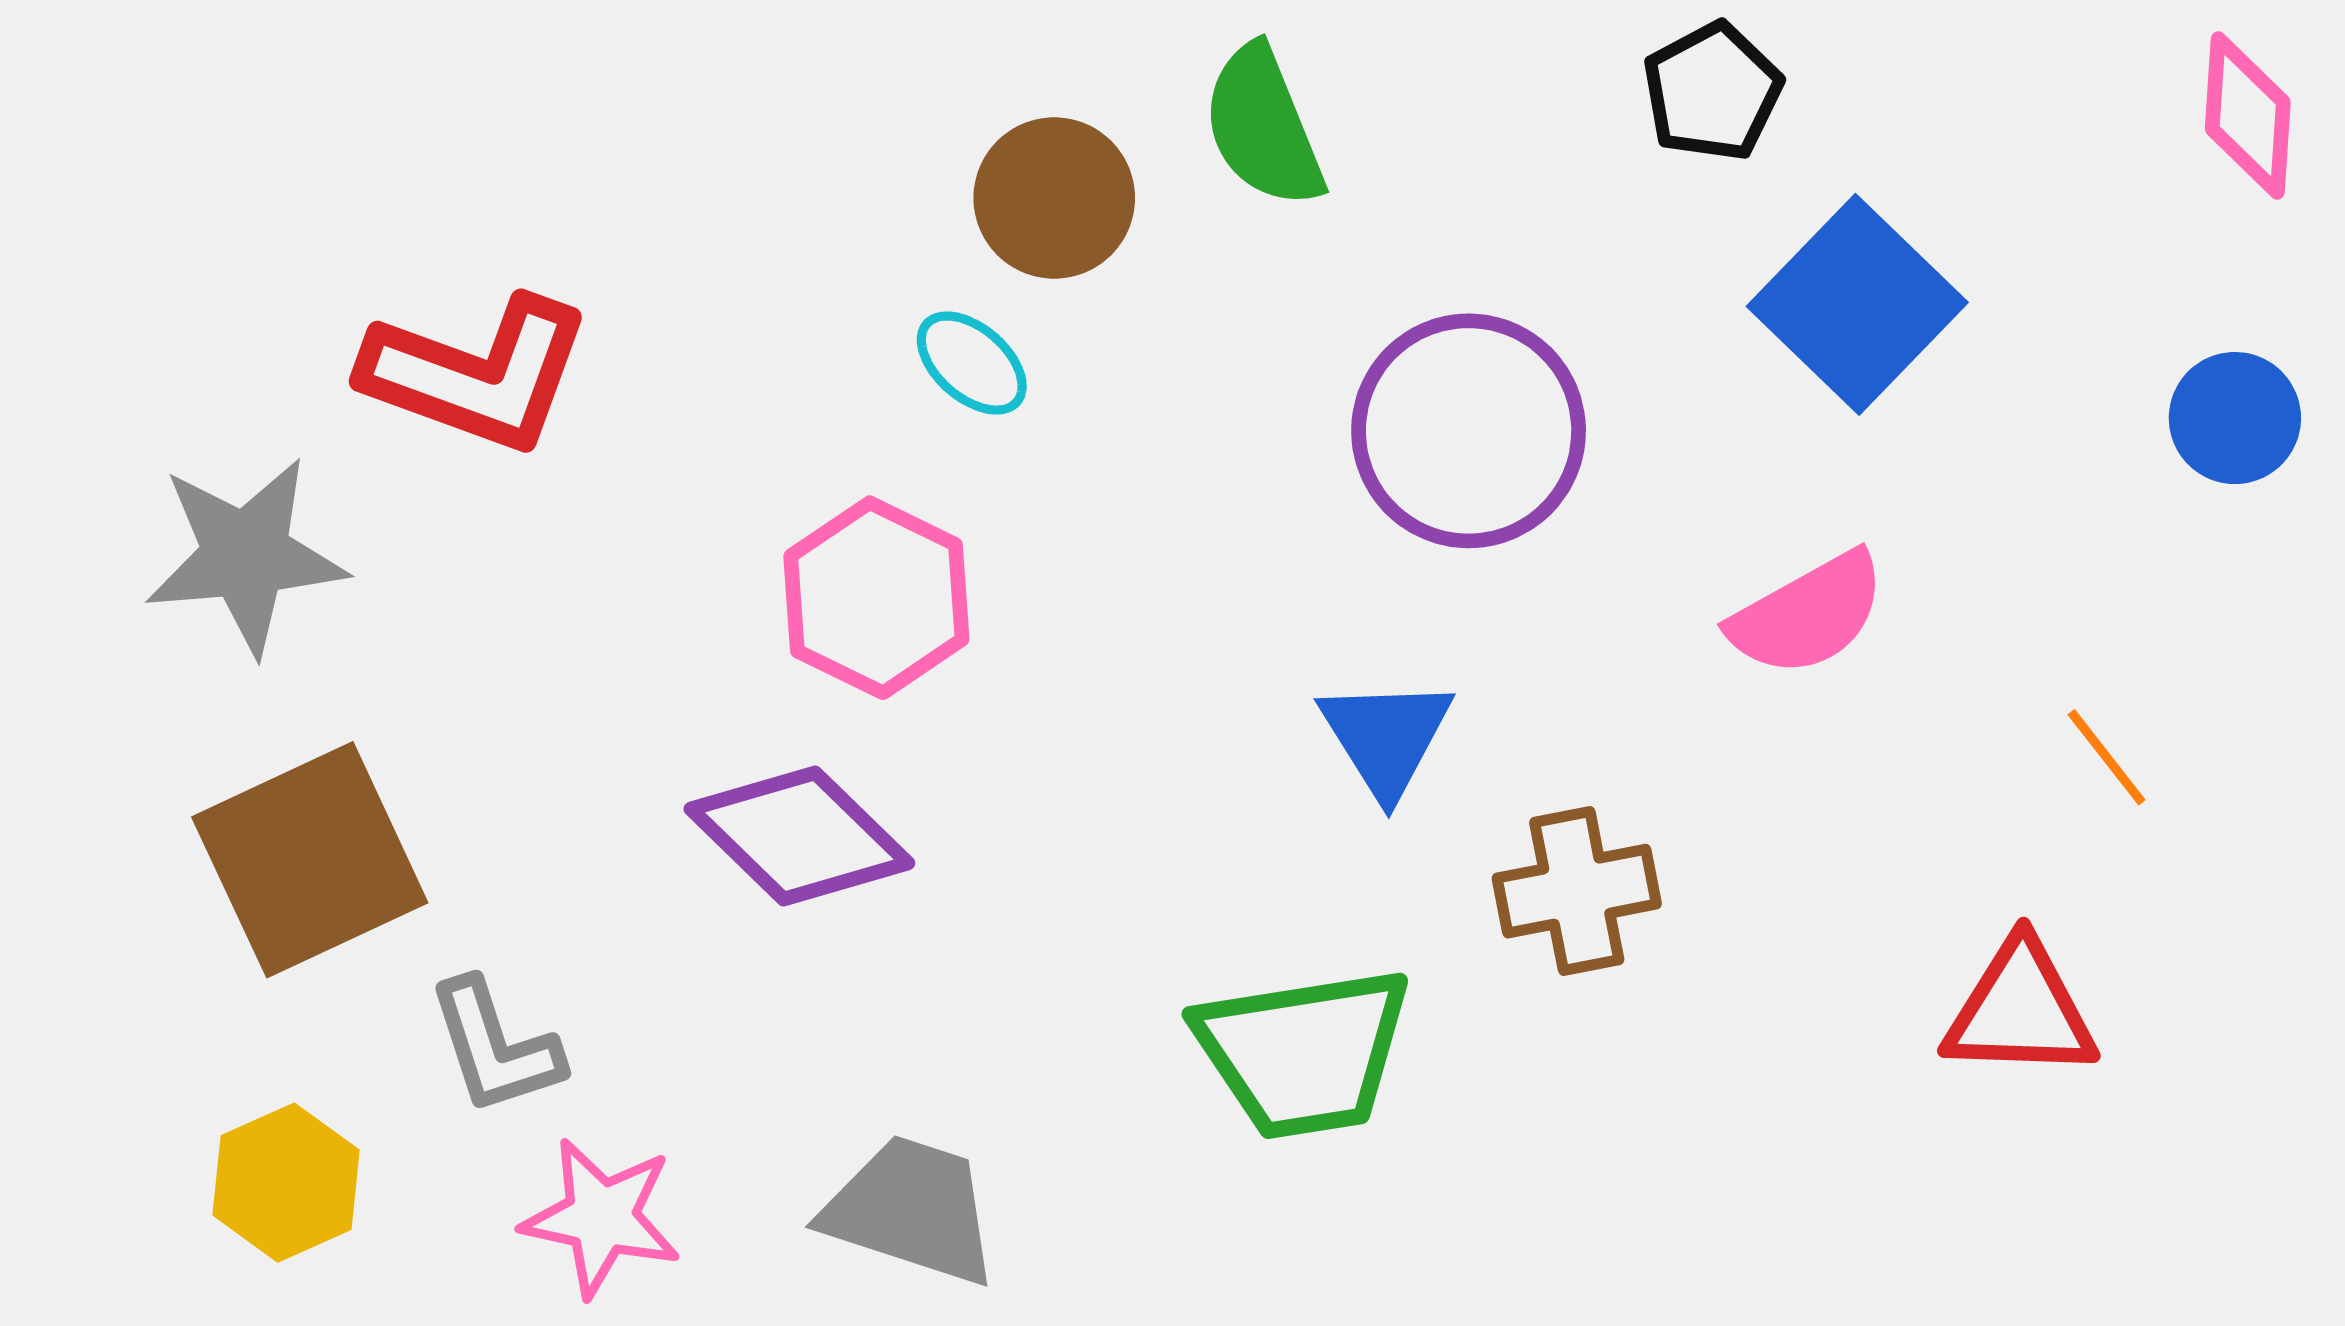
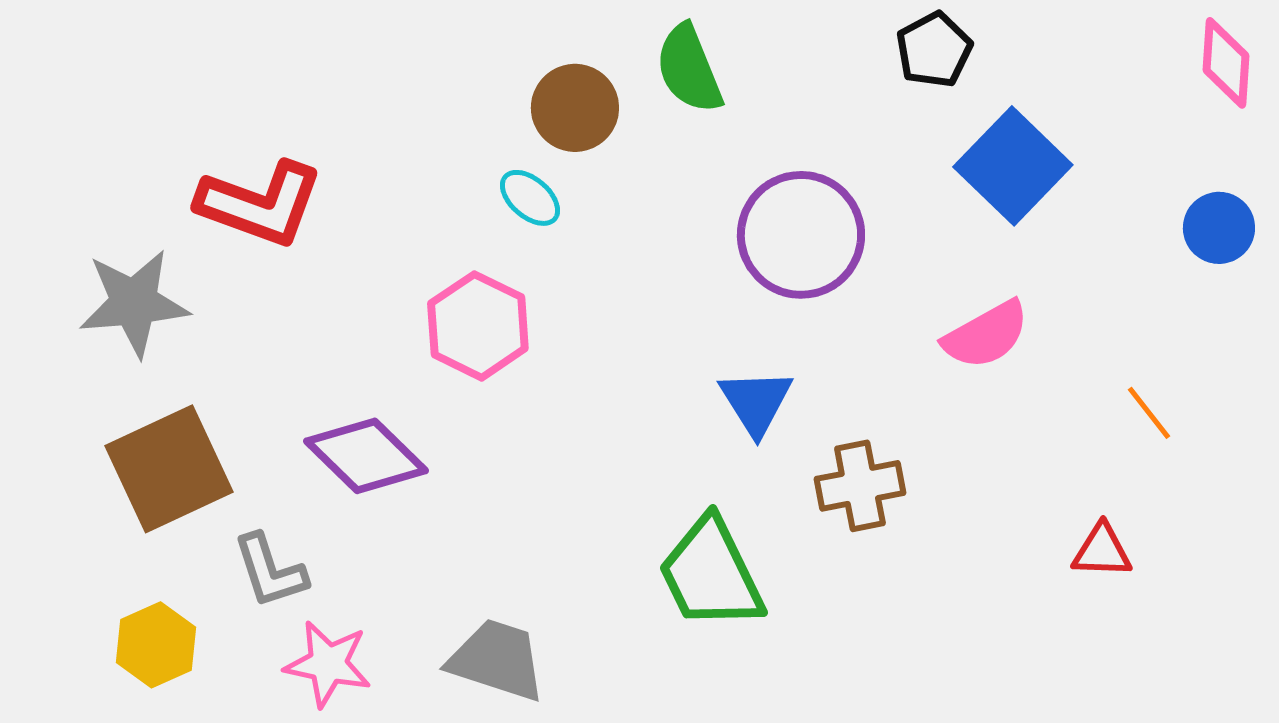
purple diamond: (799, 836) -> (366, 456), moved
red triangle: (2020, 1010) -> (1102, 551), size x0.7
green trapezoid: (1304, 1052) -> (711, 574), turned 73

